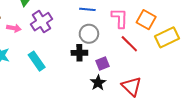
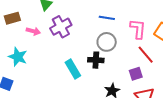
cyan rectangle: (37, 61) -> (73, 69), moved
purple square: (103, 63) -> (136, 74), moved

